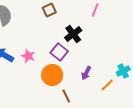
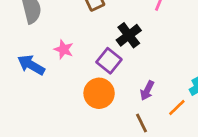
pink star: (28, 56) -> (64, 49), moved
brown line: (66, 96) -> (141, 123), moved

